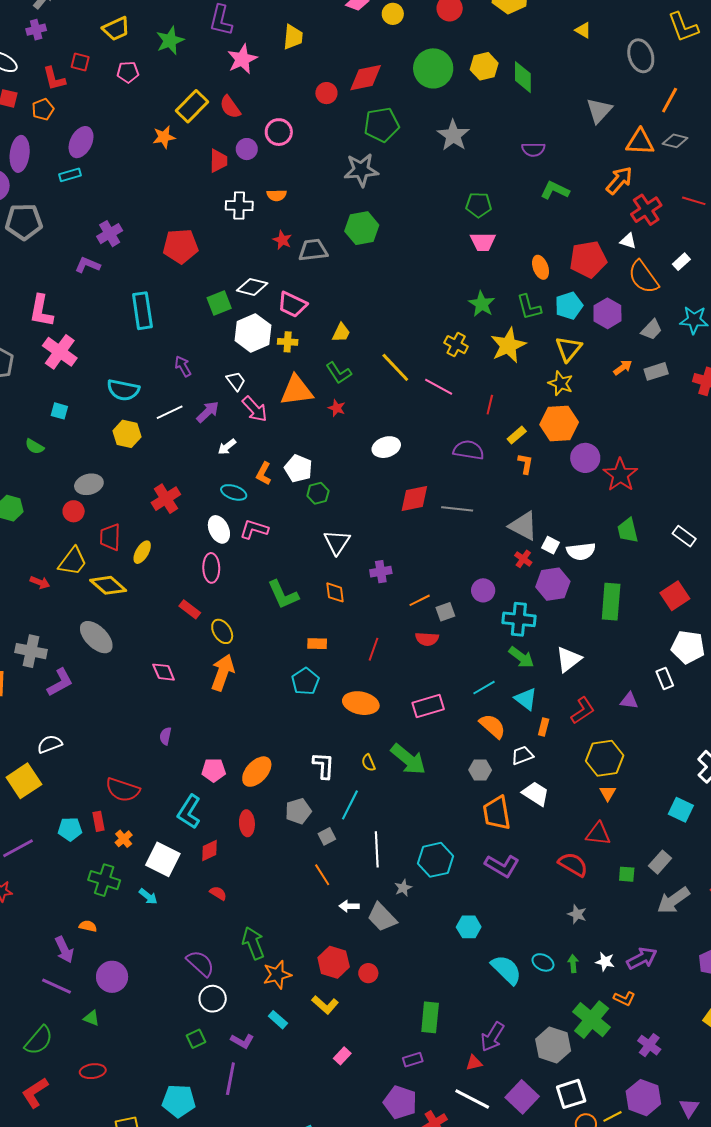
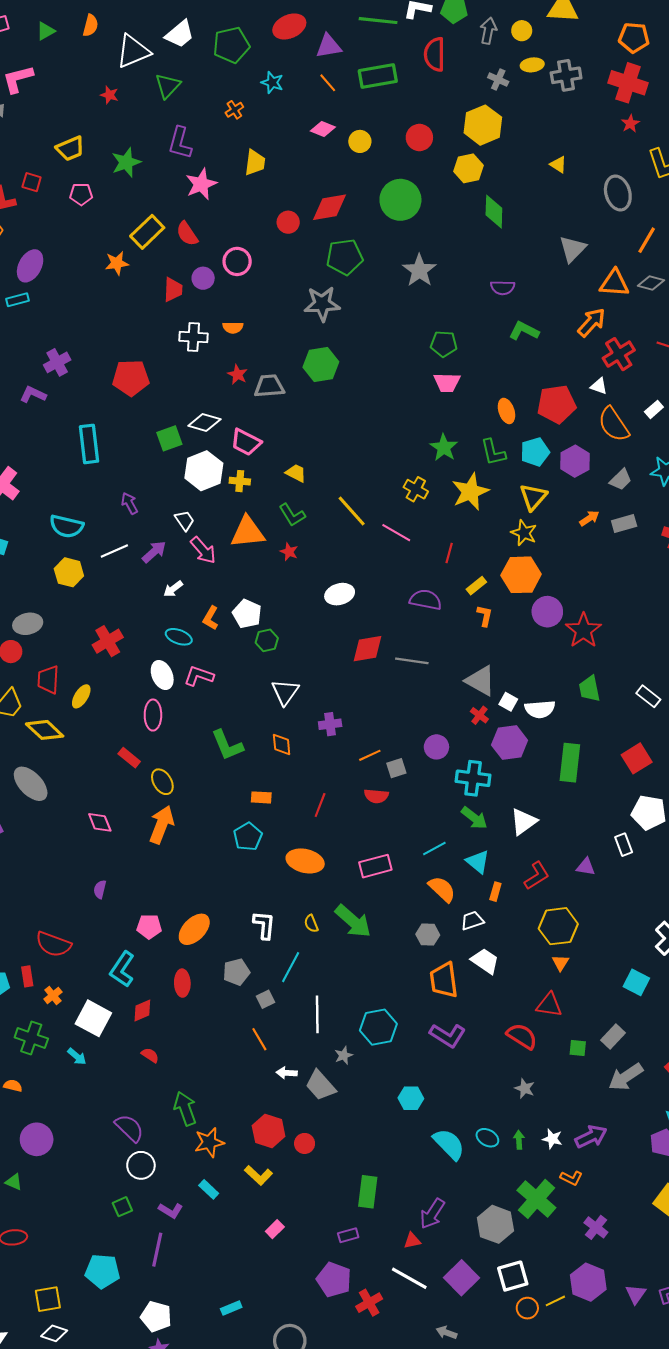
yellow hexagon: (484, 66) -> (469, 168), moved
yellow trapezoid: (341, 333) -> (296, 473), turned -90

